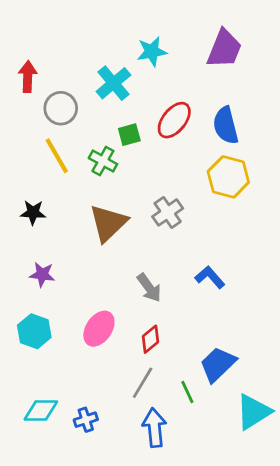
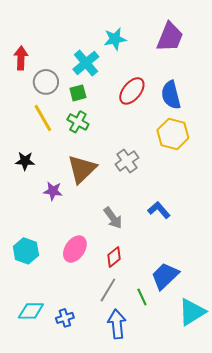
green square: (129, 135) -> (78, 93), moved
purple star: (42, 275) -> (53, 191), moved

